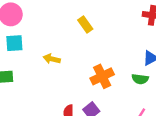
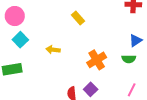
cyan square: (14, 43) -> (20, 40), turned -35

